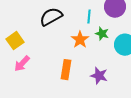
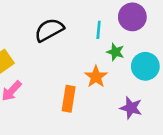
orange star: (80, 40) -> (96, 77), moved
purple star: (99, 76) -> (131, 108), moved

